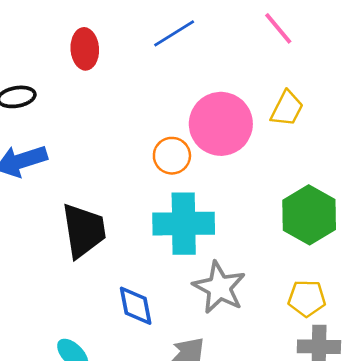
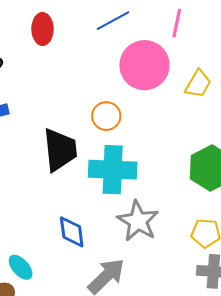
pink line: (278, 28) -> (177, 23), moved, turned 48
pink circle: (221, 124) -> (144, 65), moved
black trapezoid: (84, 231) -> (60, 150), moved

